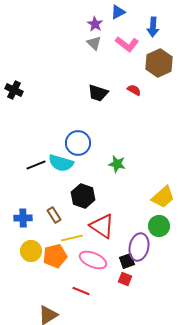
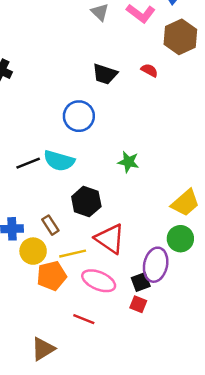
blue circle: (78, 143) -> (79, 116), moved
yellow circle: (31, 251) -> (33, 251), moved

